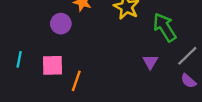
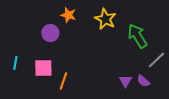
purple triangle: (150, 62) -> (125, 81), moved
purple semicircle: (188, 81) -> (143, 81), moved

